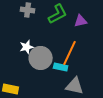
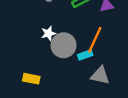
cyan rectangle: (61, 67) -> (85, 55), turned -32

